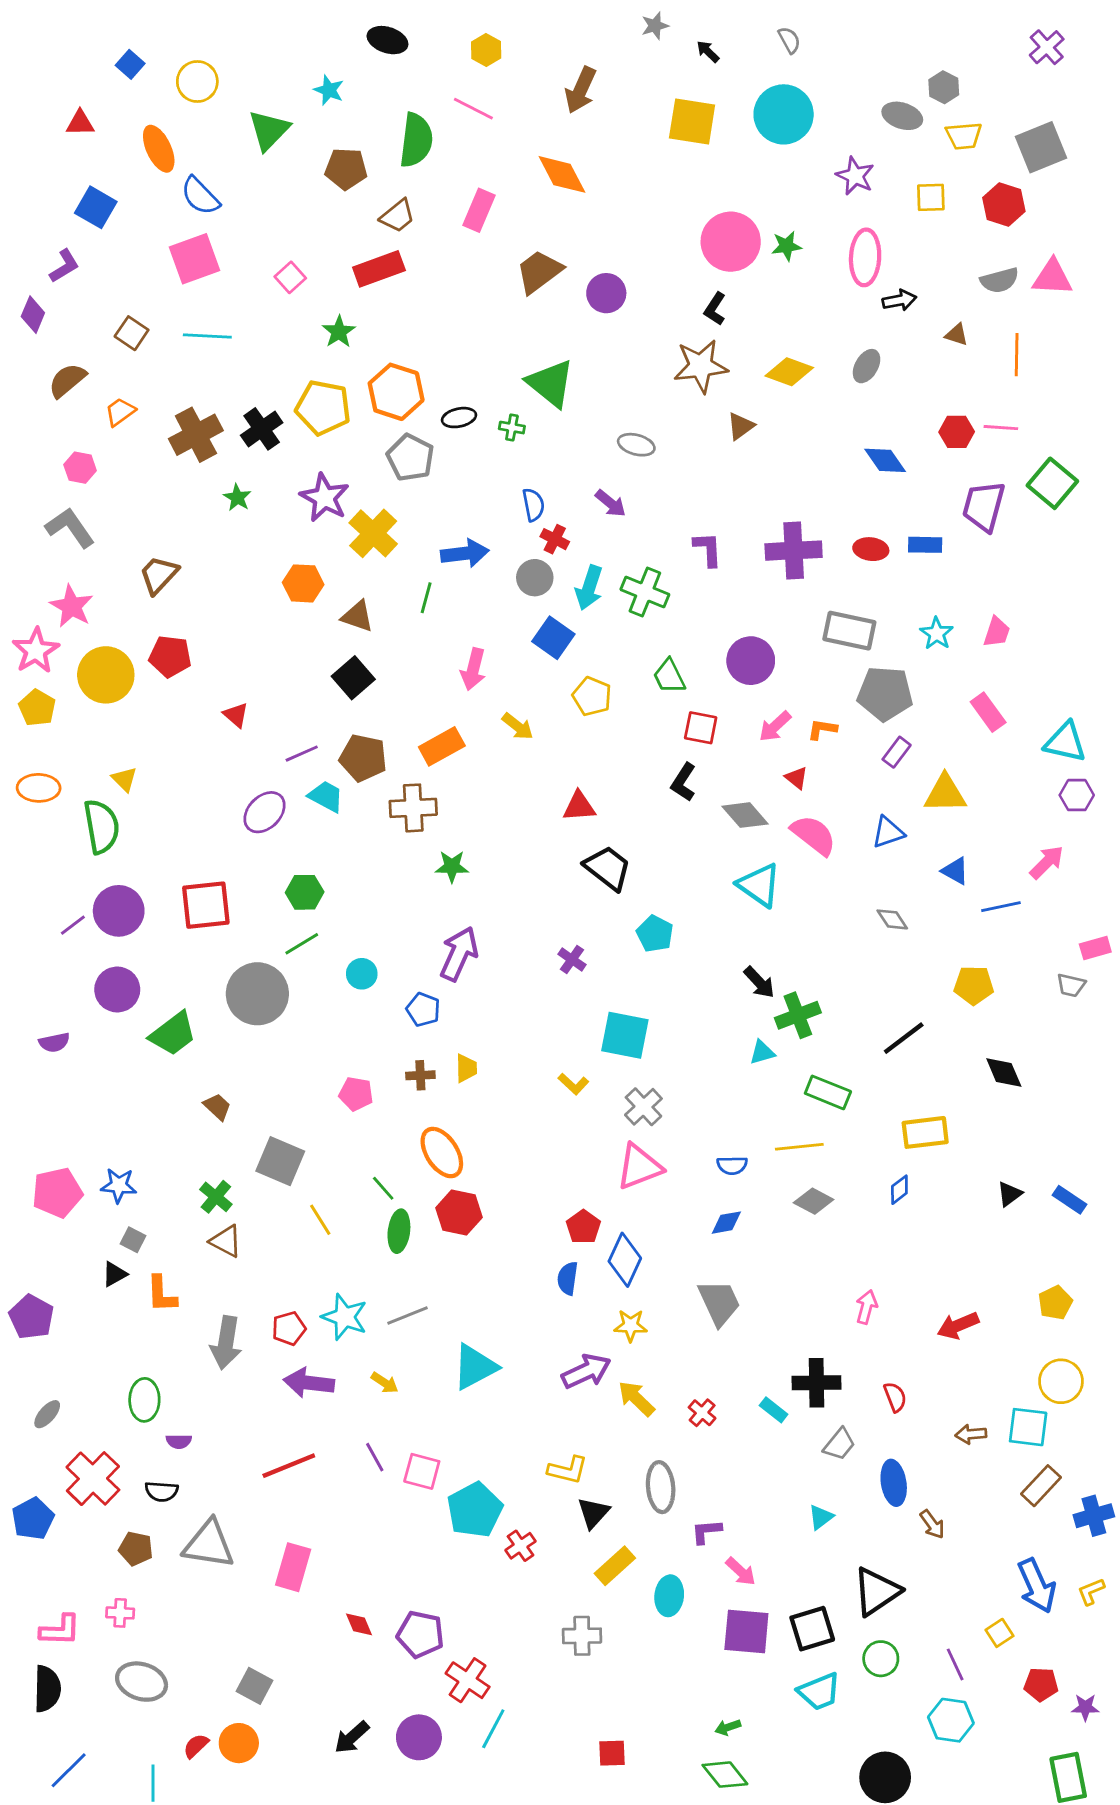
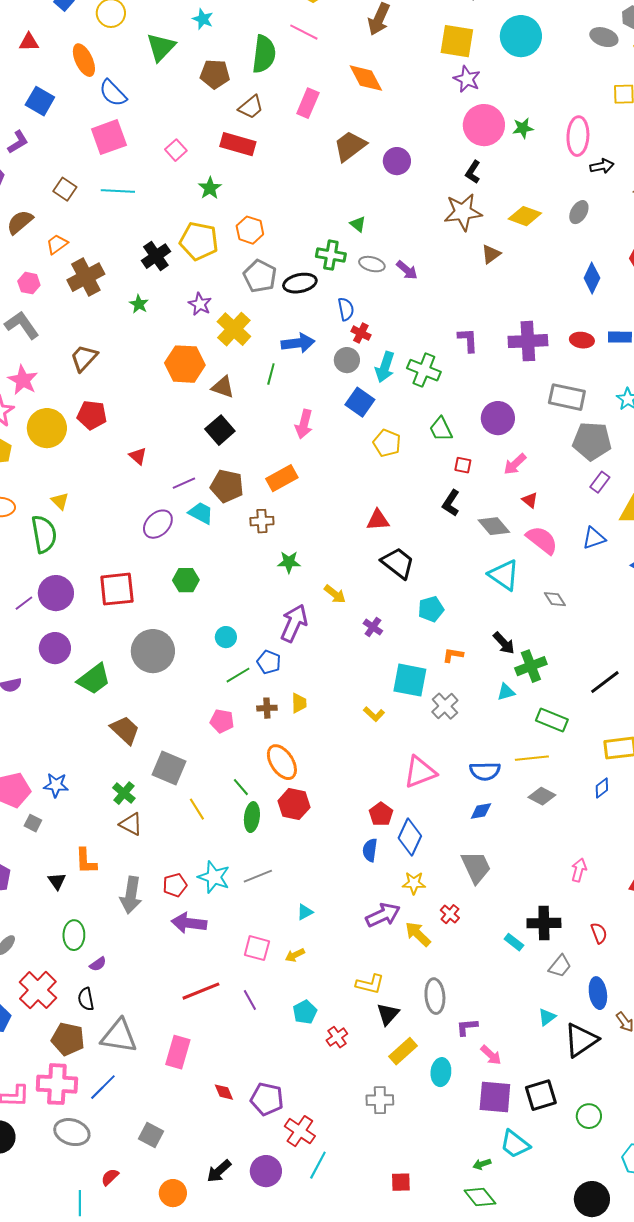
purple star: (855, 176) -> (467, 79), moved
red rectangle: (379, 269) -> (238, 144), turned 36
green triangle: (551, 383) -> (358, 224), size x0.5
orange hexagon: (396, 392) -> (250, 230), size x0.7
black ellipse: (459, 418) -> (300, 283), moved, size x1.4
green cross: (512, 428) -> (331, 255), size x1.6
brown cross: (196, 435) -> (86, 277), moved
gray ellipse: (636, 445) -> (372, 264), moved
blue diamond: (885, 460) -> (592, 278), turned 60
purple star: (325, 498) -> (200, 304), size x0.7
purple arrow: (611, 503) -> (407, 270), moved
orange hexagon: (303, 583) -> (185, 364), size x1.4
yellow arrow: (518, 726) -> (335, 594), moved
red square: (701, 728) -> (463, 465), size x0.7
orange L-shape: (822, 729) -> (453, 655), moved
brown cross: (413, 808) -> (262, 521), size x0.7
gray diamond: (892, 919) -> (555, 599), moved
cyan pentagon: (655, 934) -> (431, 609), turned 30
green line: (302, 944) -> (238, 675), moved
brown trapezoid: (217, 1107) -> (125, 730), size x1.5
gray cross: (643, 1107) -> (445, 706), moved
blue semicircle: (732, 1165) -> (485, 771), size x1.4
gray square: (133, 1240) -> (33, 823), moved
black triangle: (114, 1274) -> (57, 881), moved, turned -36
cyan triangle: (475, 1367) -> (305, 912), size x0.5
yellow arrow: (385, 1383) -> (295, 955), moved, turned 120
red cross: (702, 1413) -> (450, 914), moved
purple semicircle: (179, 1441) -> (98, 964), turned -36
purple line: (375, 1457) -> (250, 1000), moved
red line: (289, 1466) -> (201, 991), moved
pink square: (422, 1471) -> (257, 948), moved
black semicircle: (162, 1491) -> (86, 999), turned 75
cyan pentagon: (475, 1510) -> (305, 1012), size x0.6
brown pentagon: (136, 1549) -> (68, 1039), size x1.4
black triangle: (877, 1591) -> (581, 1040), moved
pink cross: (120, 1613) -> (57, 1084), size x2.0
cyan trapezoid: (819, 1692) -> (515, 1144), moved, turned 60
orange circle: (239, 1743) -> (173, 1193), moved
blue line: (69, 1770) -> (103, 1087), moved

